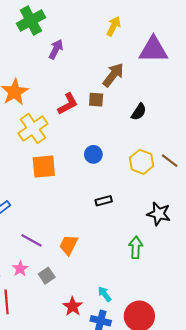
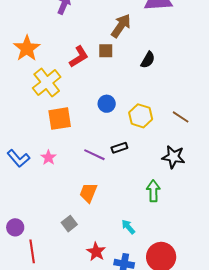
brown line: (170, 161) -> (181, 117), moved
yellow hexagon: (142, 162) -> (141, 116), moved
purple line: (32, 240) -> (94, 155), moved
pink star: (20, 269) -> (48, 158), moved
cyan arrow: (105, 294) -> (128, 227), moved

